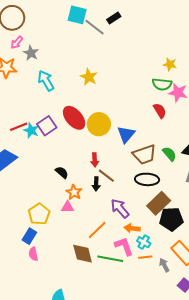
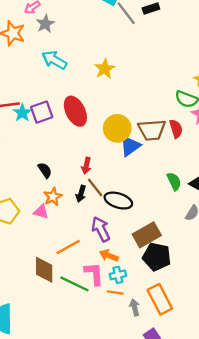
cyan arrow: (46, 81) -> (54, 60), turned -45
yellow circle: (99, 124) -> (117, 128), moved
brown trapezoid: (144, 155) -> (152, 130), moved
black ellipse: (147, 179) -> (118, 201), moved
cyan cross: (144, 242) -> (118, 275), turned 32

